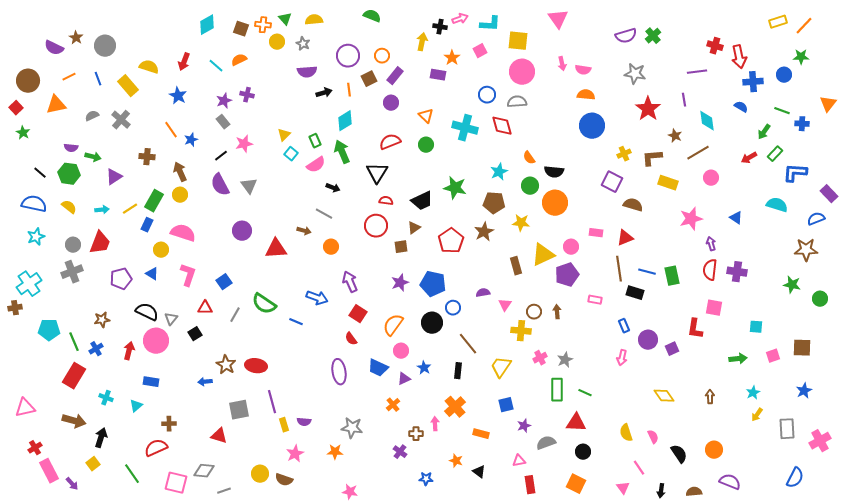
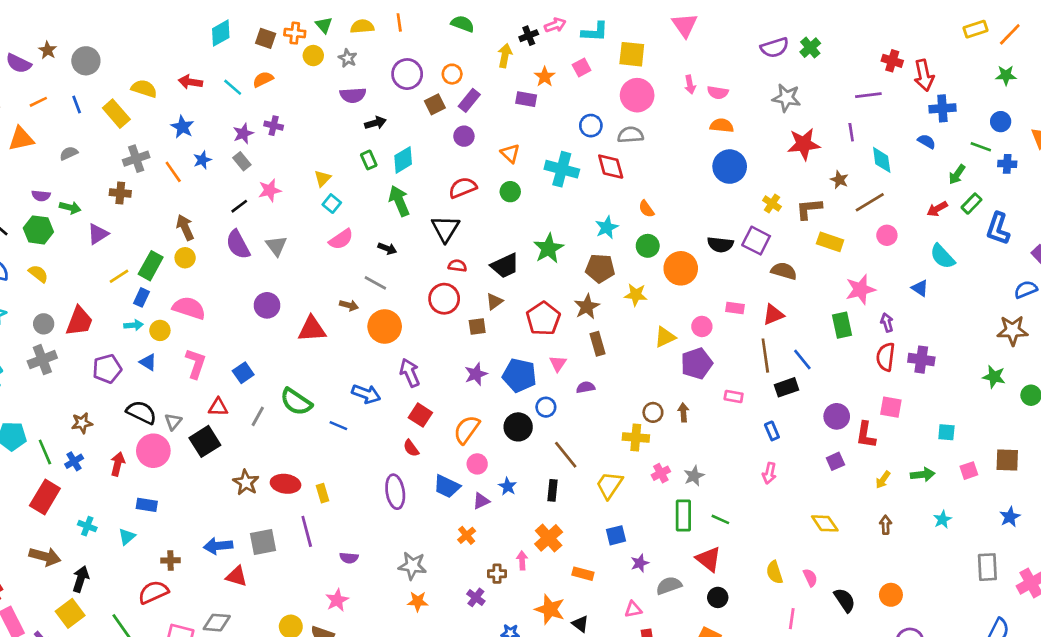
green semicircle: (372, 16) -> (463, 24), moved
black cross: (440, 27) -> (529, 36), turned -32
red arrow: (184, 62) -> (190, 82), turned 78
blue circle: (784, 75) -> (1001, 122), moved
orange line: (349, 90) -> (399, 22), moved
red star: (648, 109) -> (804, 144), turned 30
gray cross: (121, 120) -> (136, 159), moved, turned 30
blue star: (191, 140) -> (202, 160), moved
green rectangle: (315, 141) -> (369, 160), moved
yellow cross: (624, 154) -> (772, 204), turned -32
brown cross: (147, 157) -> (120, 193), moved
pink semicircle: (316, 165) -> (341, 239), moved
black semicircle: (554, 172) -> (720, 245), moved
blue L-shape: (795, 173) -> (998, 229), turned -75
green star: (455, 188) -> (549, 248), turned 30
cyan semicircle: (777, 205) -> (942, 256), moved, turned -150
cyan arrow: (102, 210) -> (134, 325), moved
orange circle: (331, 247) -> (385, 326), size x1.6
yellow triangle: (543, 255) -> (665, 337), size x0.7
brown rectangle: (516, 266) -> (597, 344), moved
blue line: (647, 272) -> (802, 360), turned 36
green rectangle: (672, 276) -> (842, 325), moved
black rectangle: (635, 293) -> (786, 387), turned -36
pink triangle: (505, 305) -> (558, 363), moved
black square: (195, 334) -> (205, 441), size x1.6
purple circle: (648, 340) -> (837, 416), moved
blue arrow: (205, 382) -> (218, 546), moved, size x1.5
yellow arrow: (757, 415) -> (883, 480), moved
red triangle: (576, 423) -> (708, 559), turned 35
yellow rectangle: (284, 425) -> (323, 493), moved
orange star: (335, 452) -> (418, 601), moved
orange star: (456, 461) -> (550, 609), size x1.6
yellow square: (93, 464) -> (70, 613), size x1.5
pink line: (639, 468) -> (792, 619), turned 42

